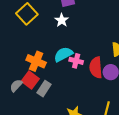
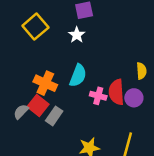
cyan semicircle: (63, 54) -> (78, 76), turned 138
pink cross: (76, 61) -> (98, 96), moved

